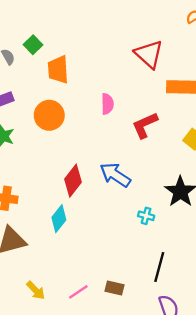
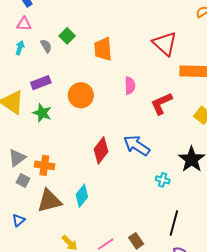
orange trapezoid: (58, 70) -> (103, 49), moved
cyan diamond: (59, 219) -> (82, 196), moved
brown rectangle: (114, 288) -> (136, 241), turned 42

